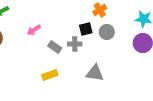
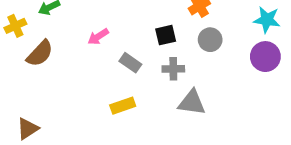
black square: (86, 29) -> (166, 35), moved
gray cross: (75, 44) -> (173, 69), moved

